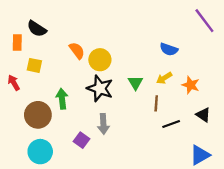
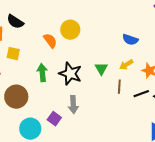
yellow circle: (100, 60) -> (70, 30), moved
green arrow: (62, 99) -> (42, 73), moved
black line: (171, 124) -> (141, 94), moved
cyan circle: (40, 152) -> (30, 129), moved

